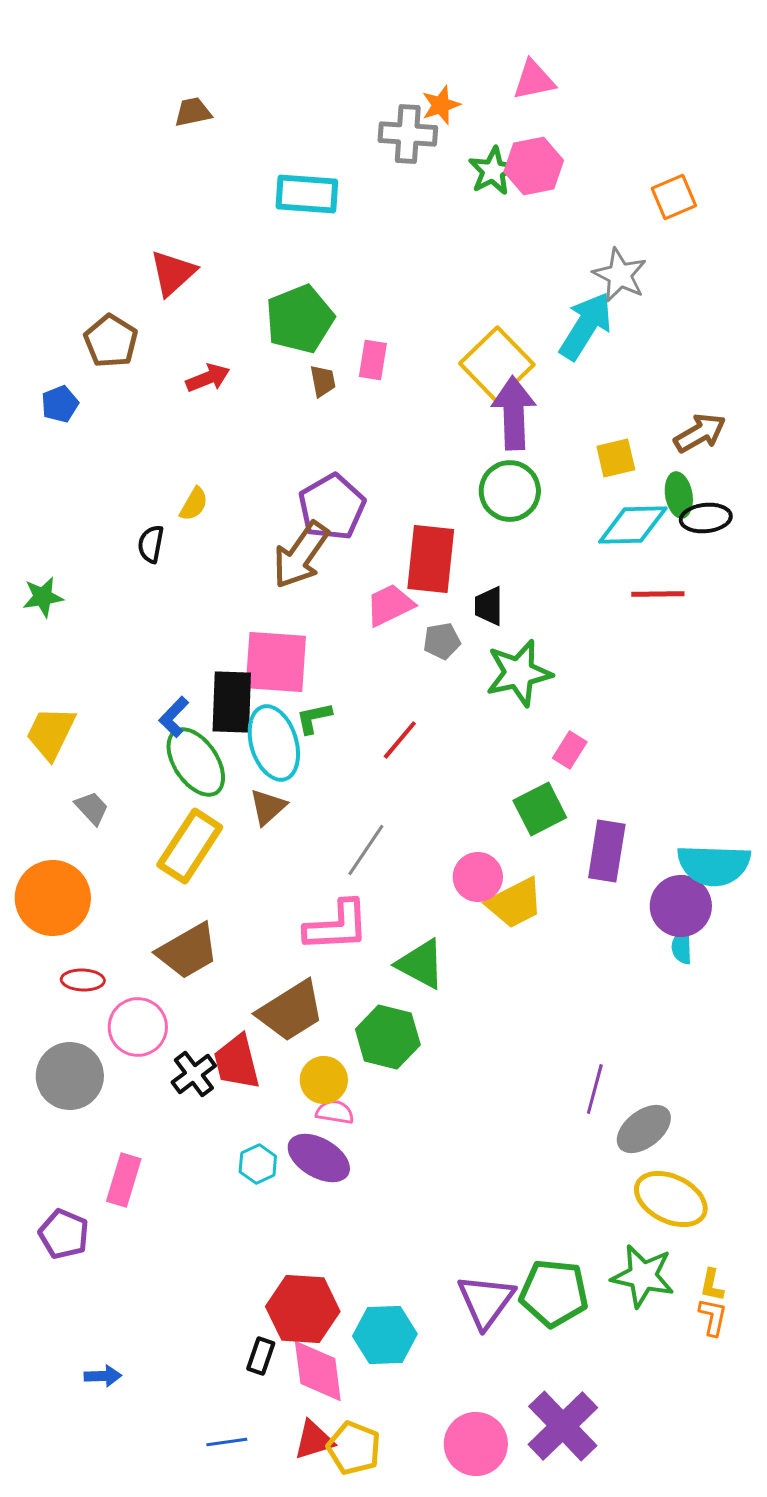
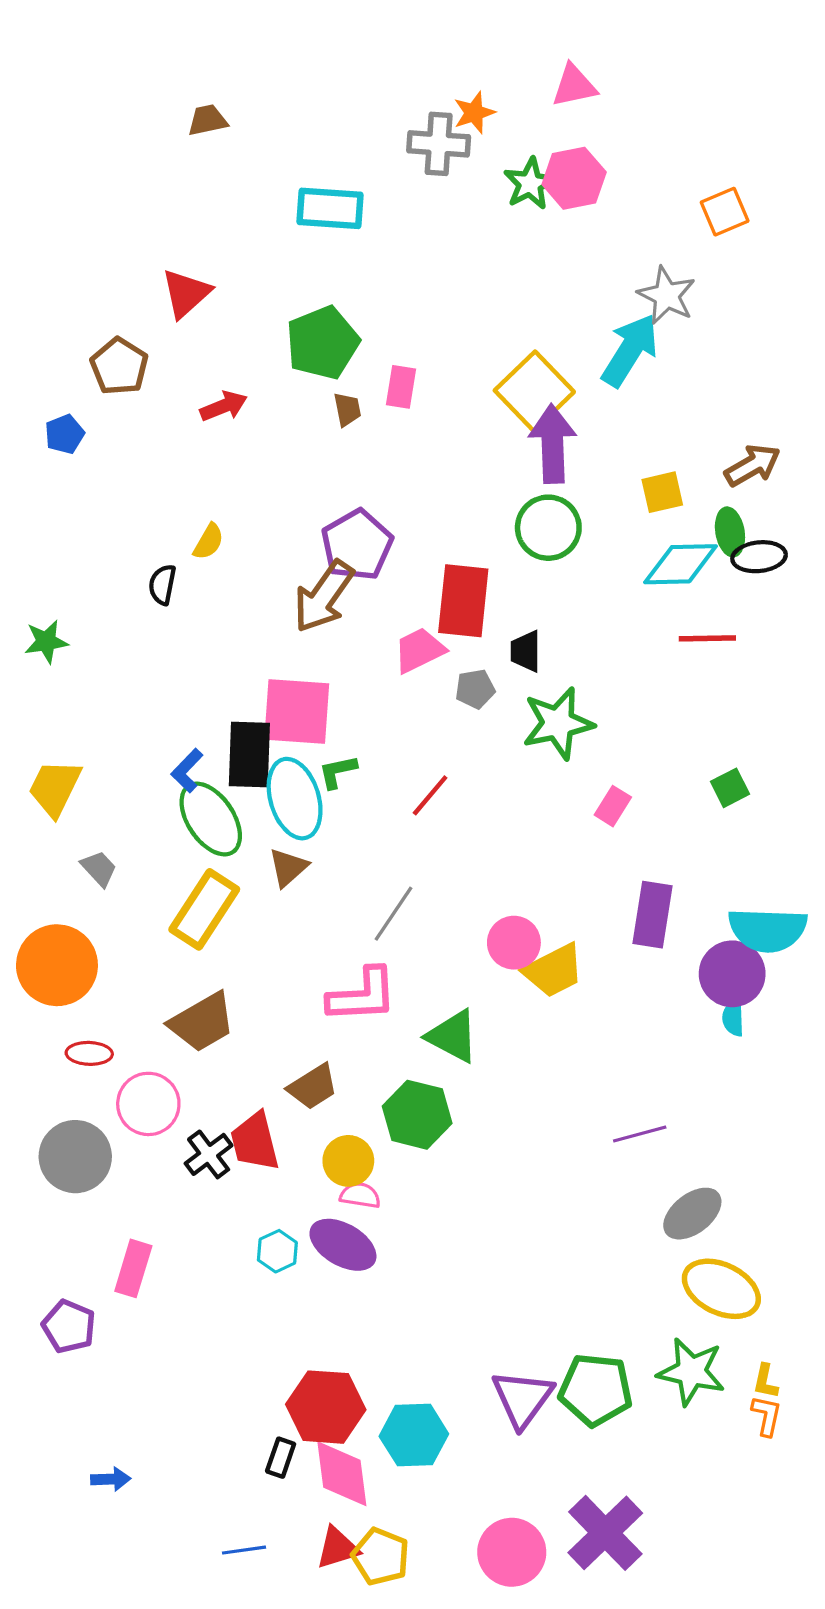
green square: (540, 809) -> (730, 788), moved, size x0.7
brown trapezoid: (291, 1011) -> (313, 1087), size x0.7
purple line: (595, 1089) -> (640, 1134), moved, turned 60

